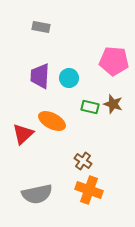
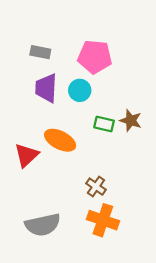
gray rectangle: (41, 27) -> (40, 52), moved
pink pentagon: (114, 61) -> (95, 57), moved

